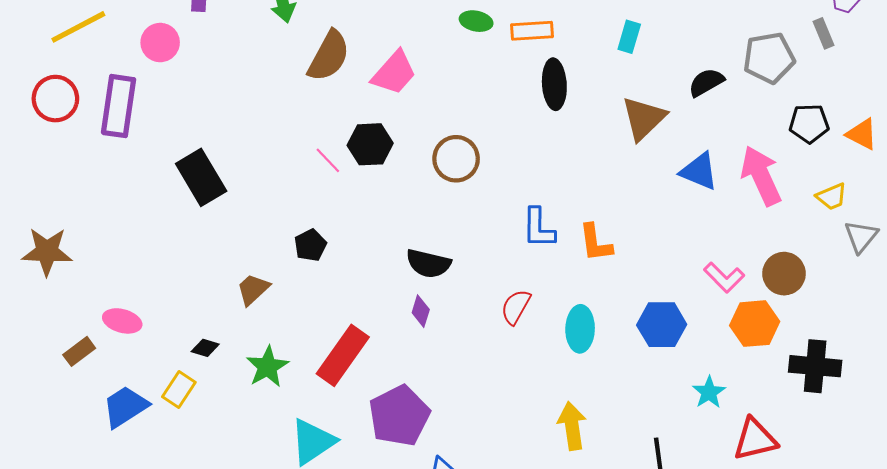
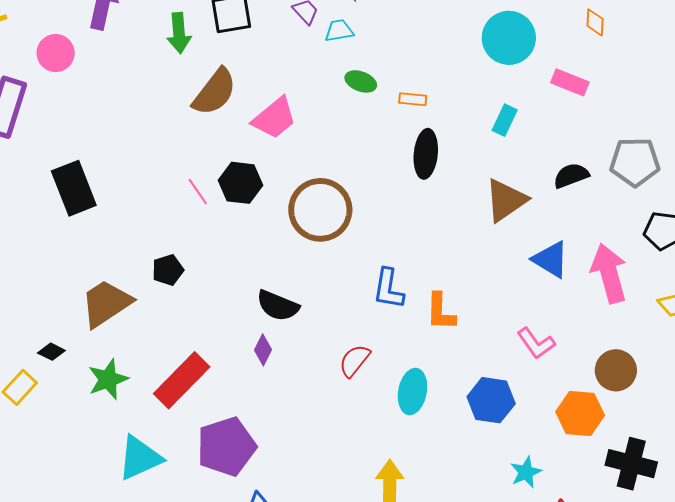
orange rectangle: (532, 31) -> (413, 99), size x0.7
brown circle: (456, 159) -> (320, 210), size x1.4
pink L-shape: (724, 277) -> (536, 343), moved
brown trapezoid: (253, 289) -> (106, 303), size x1.6

